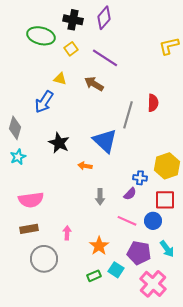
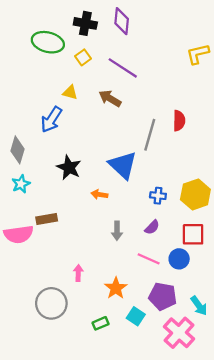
purple diamond: (104, 18) -> (122, 21), turned -35
blue cross: (140, 178) -> (158, 196), moved
pink semicircle: (31, 200) -> (19, 234), moved
brown rectangle: (29, 229) -> (47, 219), moved
cyan arrow: (167, 249) -> (199, 306), moved
green rectangle: (94, 276) -> (101, 323), moved

